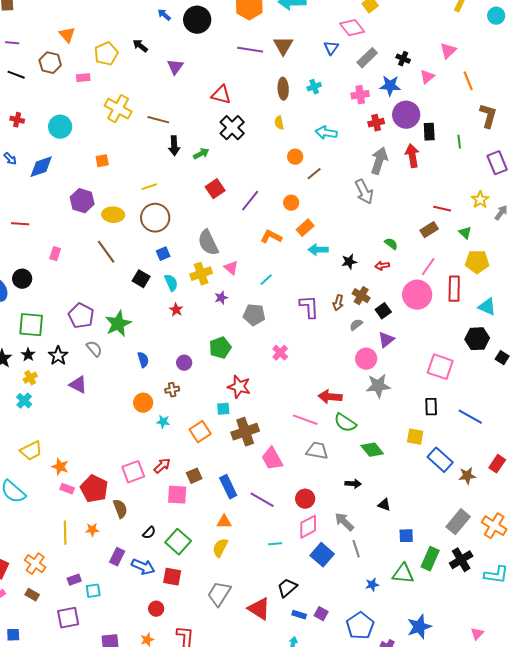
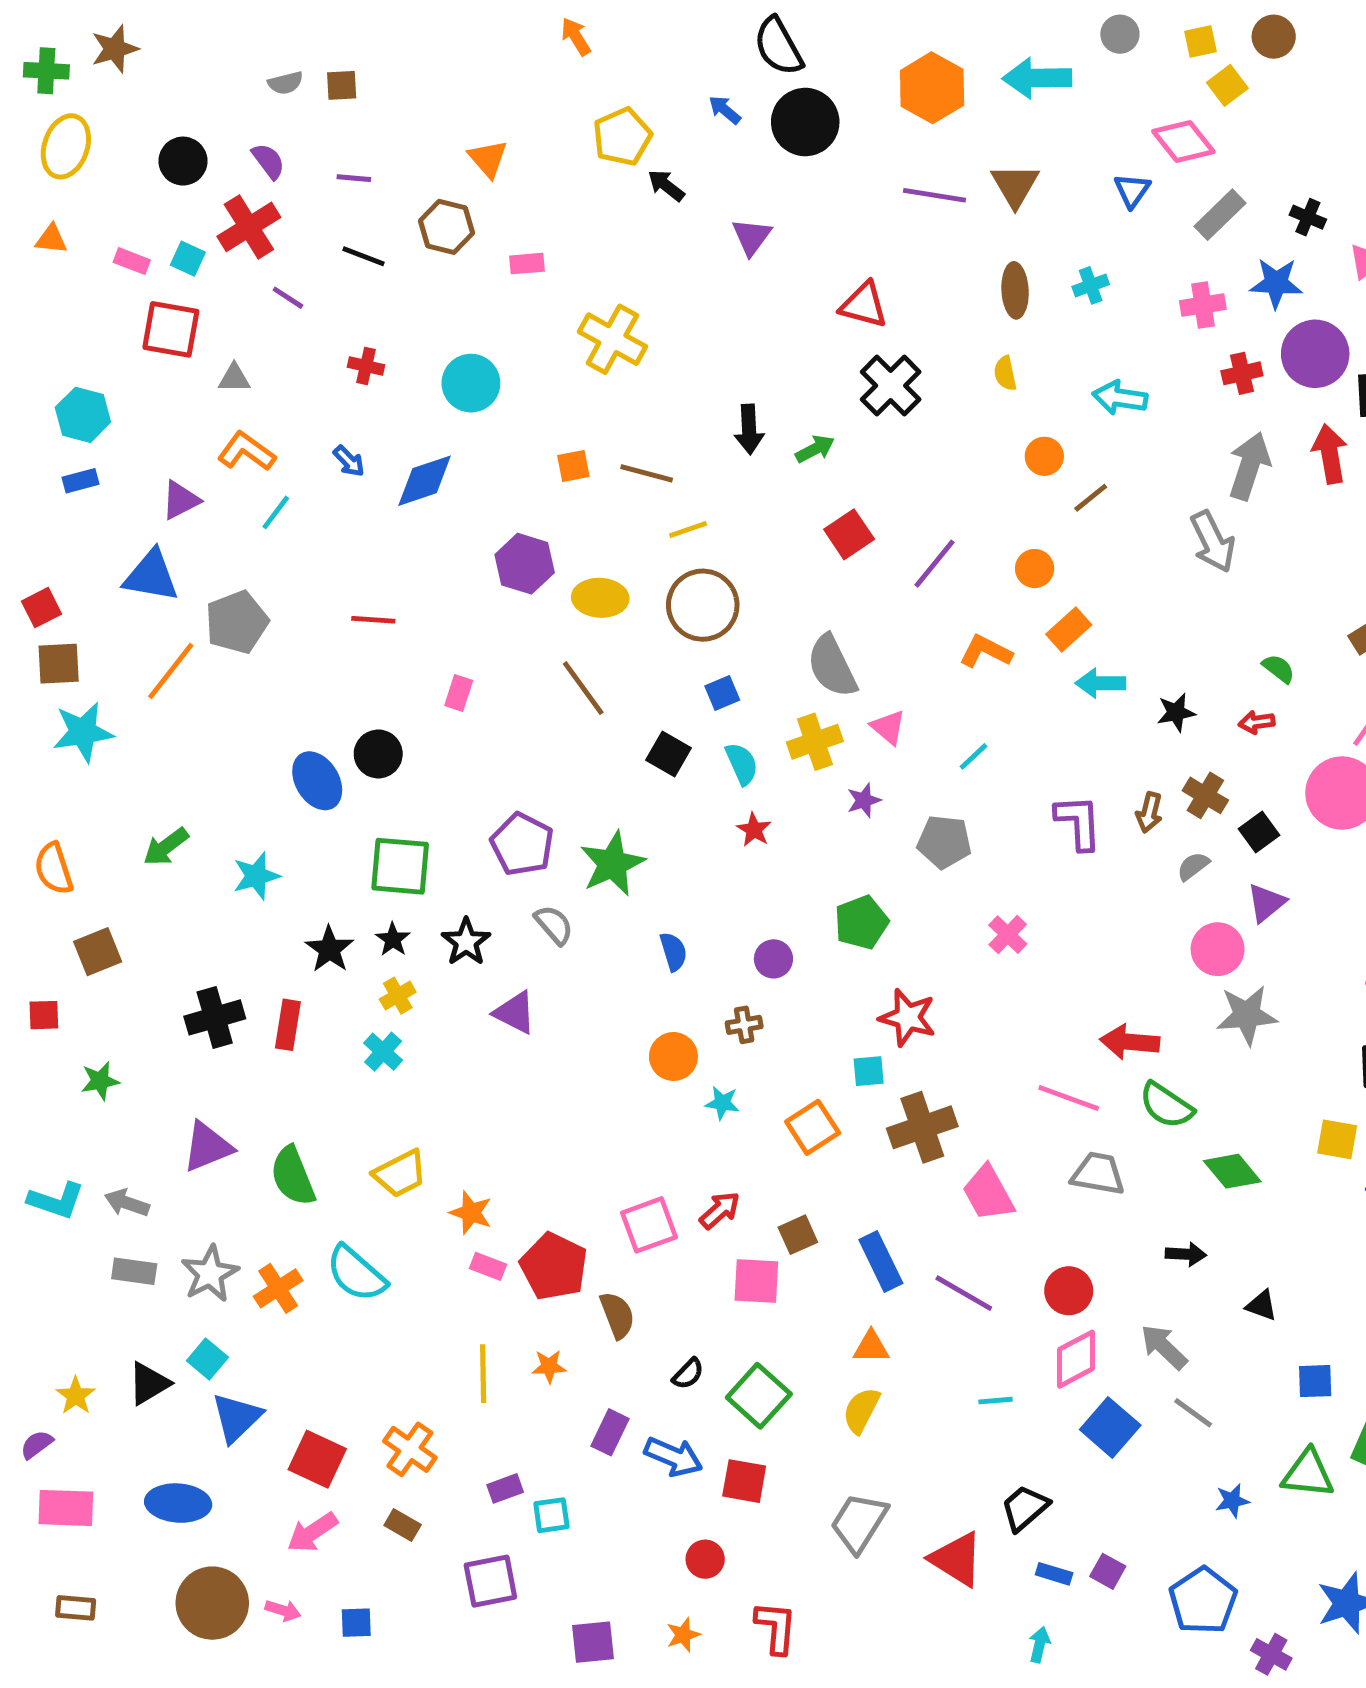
yellow pentagon: (106, 54) -> (622, 137), moved
brown line: (158, 120) -> (647, 473), moved
gray line: (356, 549) -> (1193, 1413), turned -36

